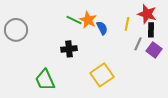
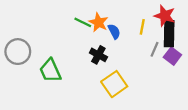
gray circle: (16, 30) -> (18, 52), moved
black rectangle: (151, 30) -> (169, 34), size x1.6
black cross: (69, 49) -> (98, 55), moved, turned 35
green trapezoid: (45, 80) -> (50, 71), moved

